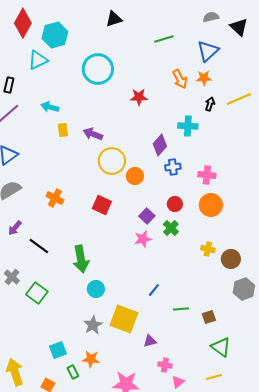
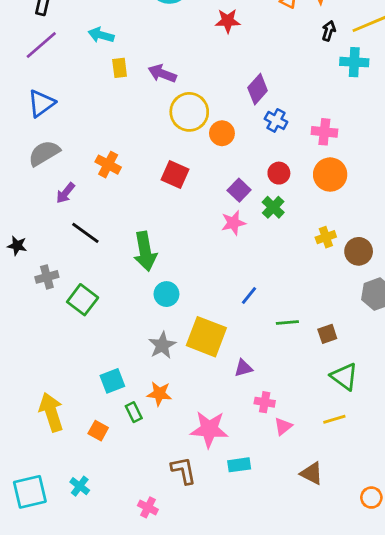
cyan cross: (188, 126) -> (354, 62), moved
blue cross: (173, 167) -> (276, 120), turned 35
purple arrow: (15, 228) -> (65, 193), moved
yellow cross: (208, 249) -> (326, 237), turned -32
gray cross: (12, 277) -> (47, 277), turned 35

